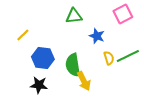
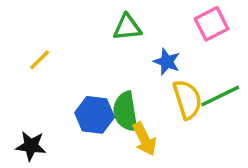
blue hexagon: (43, 58) -> (95, 115), moved
yellow semicircle: (109, 58) -> (187, 99), size x1.6
black star: (39, 85) -> (31, 146), moved

